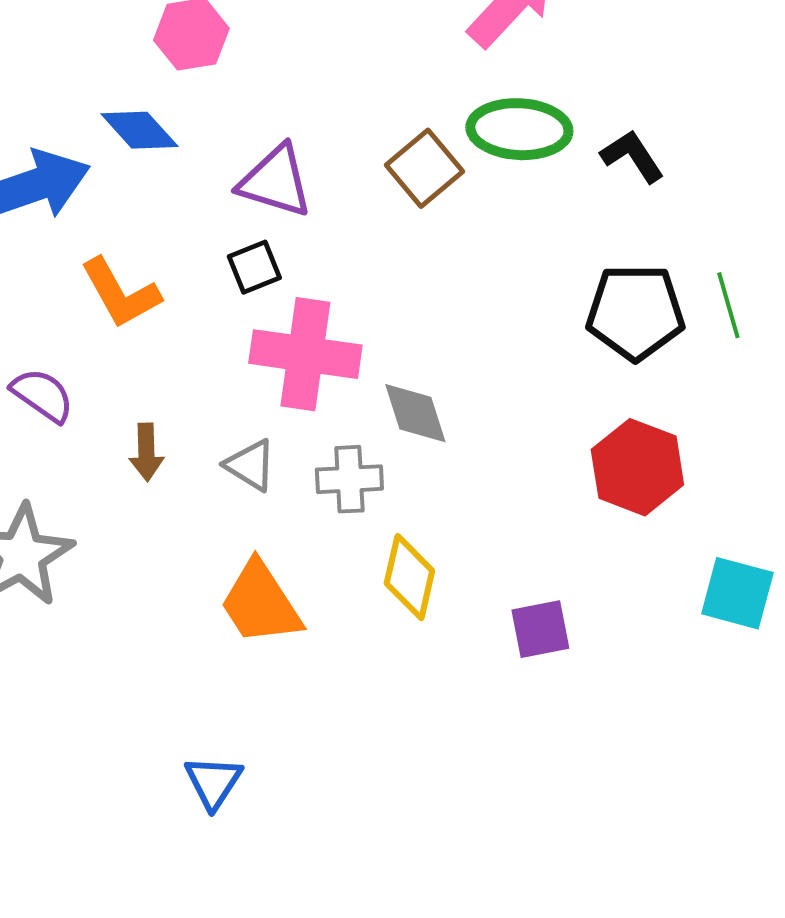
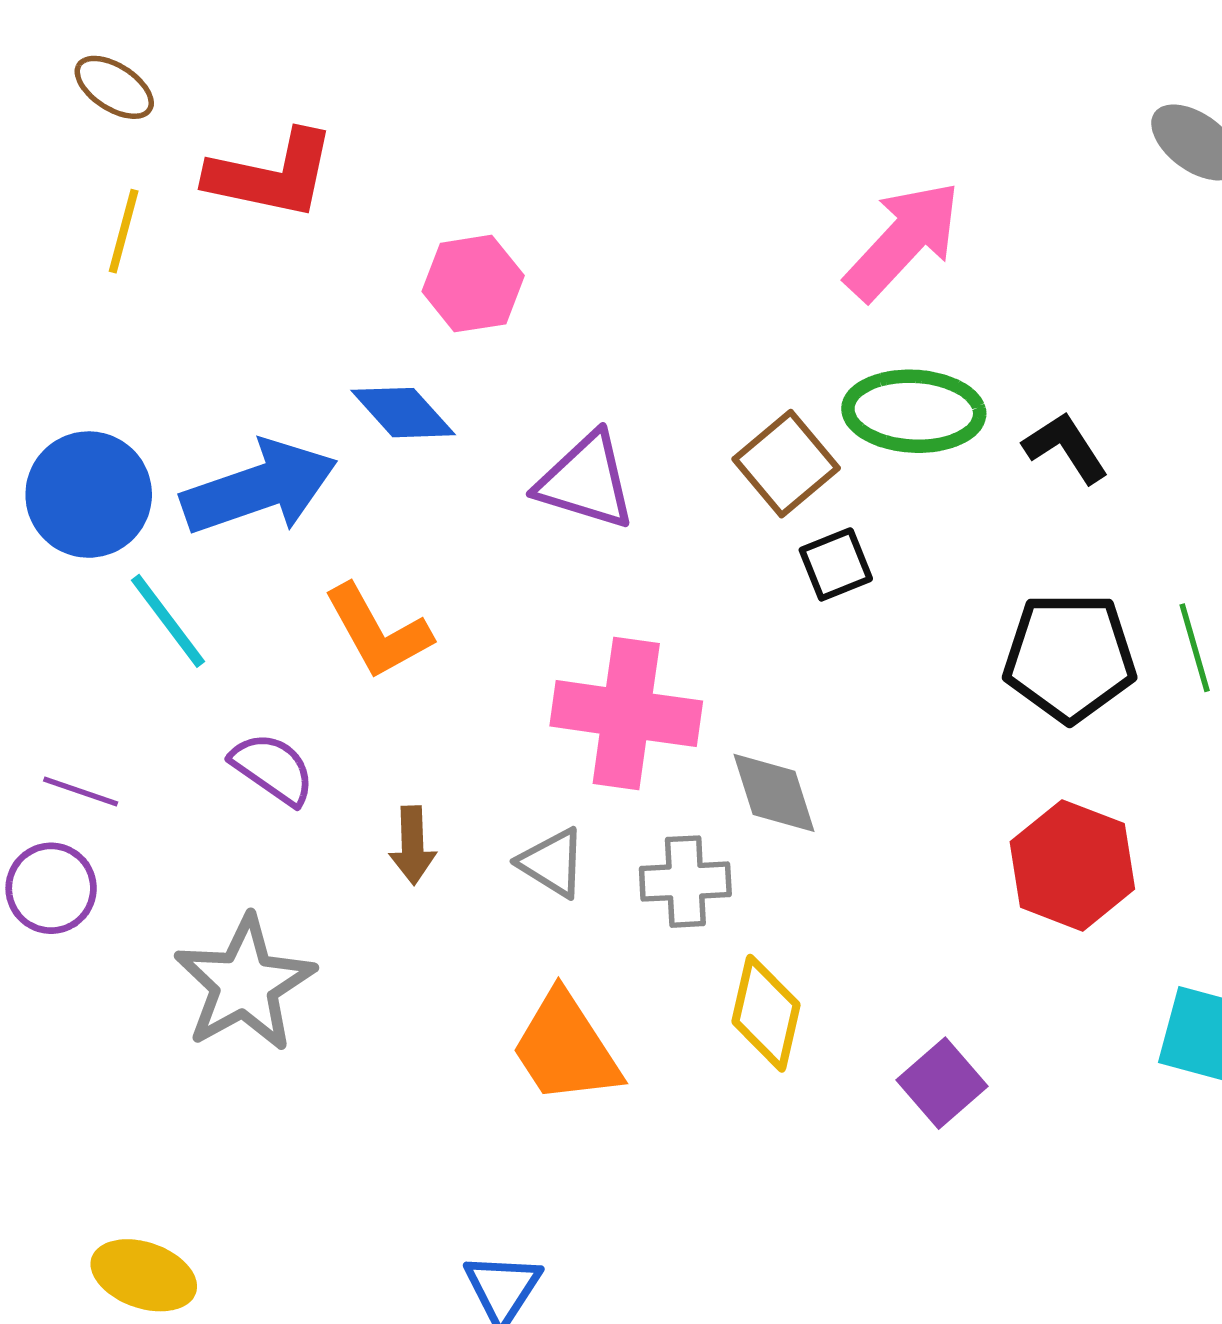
black square: (254, 267) -> (836, 564), moved
purple square: (540, 629) -> (942, 1083), turned -30

